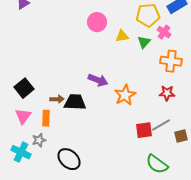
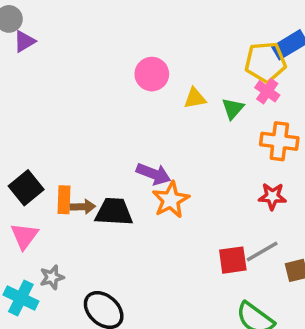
yellow pentagon: (148, 15) -> (266, 62), moved
orange star: (125, 95) -> (171, 200), moved
orange rectangle: (46, 118) -> (64, 200), moved

